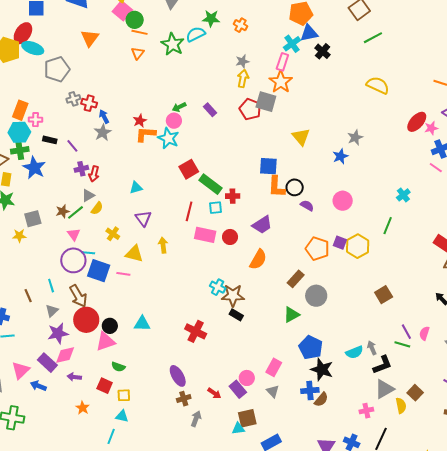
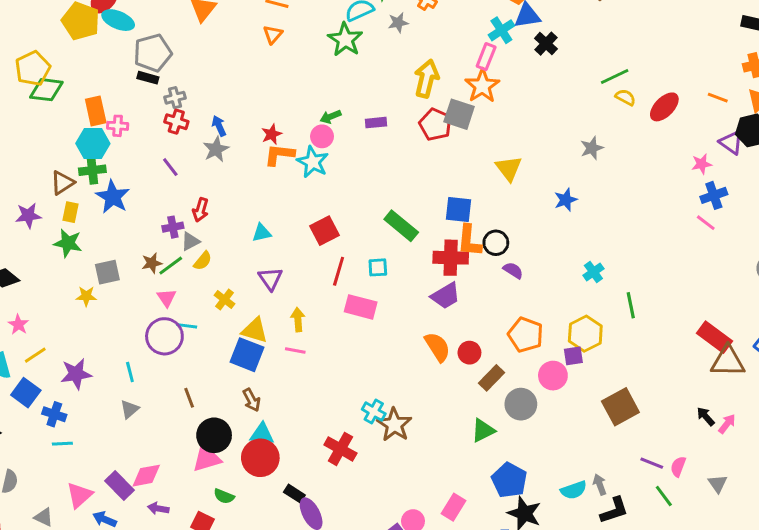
green line: (373, 38) -> (615, 76), moved
green star: (173, 44) -> (345, 40), moved
gray star: (242, 61) -> (398, 23), moved
yellow arrow: (243, 79) -> (427, 79), size x1.4
yellow semicircle: (378, 85) -> (625, 97), size x0.6
red cross: (89, 103) -> (176, 122), moved
orange rectangle: (20, 110) -> (96, 111), turned -36
purple rectangle: (210, 110) -> (376, 123), turned -56
red ellipse: (417, 122) -> (664, 107), moved
gray star: (355, 138) -> (592, 148), moved
black rectangle: (50, 140) -> (148, 78), moved
purple cross: (81, 169) -> (173, 227), moved
red square: (189, 169) -> (325, 231), moved
green rectangle: (211, 184) -> (401, 226), moved
cyan cross: (403, 195) -> (593, 272), moved
red cross: (233, 196) -> (451, 258), moved, size x1.6
pink circle: (343, 201) -> (553, 376), moved
green line: (388, 226) -> (631, 305), turned -36
red circle: (230, 237) -> (469, 353), moved
purple square: (340, 243) -> (573, 356), moved, turned -32
orange semicircle: (258, 260) -> (437, 347), turned -65
blue square: (99, 271) -> (247, 355), moved
pink line: (123, 274) -> (295, 351), moved
cyan cross: (218, 287) -> (374, 412), moved
brown star: (233, 295) -> (394, 425), moved, turned 30
brown square: (384, 295) -> (620, 407), size x1.4
brown line: (28, 296) -> (189, 398), moved
brown arrow: (78, 296) -> (252, 400), moved, size x0.7
black rectangle: (236, 315) -> (294, 494), moved
red circle: (86, 320) -> (260, 458), moved
black circle: (110, 326) -> (214, 435), size x1.5
purple line: (406, 332) -> (652, 463), turned -42
purple star: (58, 333) -> (76, 374), moved
green line: (402, 344) -> (664, 496), moved, turned 35

